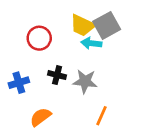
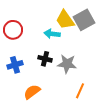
yellow trapezoid: (82, 25) -> (65, 20), turned 30
red circle: (39, 38) -> (13, 30), moved
cyan arrow: (91, 43) -> (52, 34), moved

